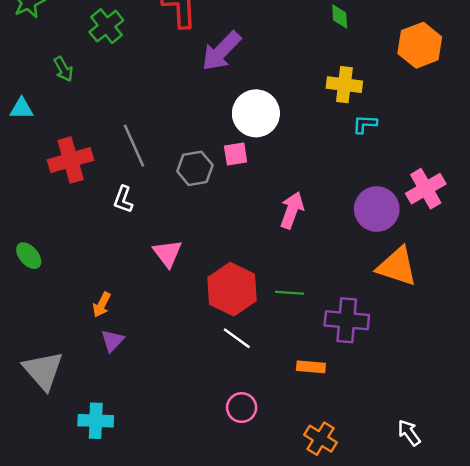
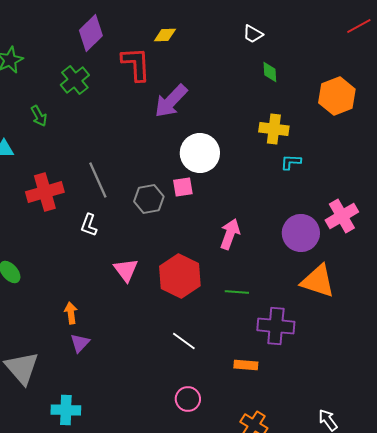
red hexagon: (232, 289) -> (180, 276), moved
green line: (289, 293) -> (237, 292), moved
orange arrow: (102, 305) -> (71, 313), turned 145

